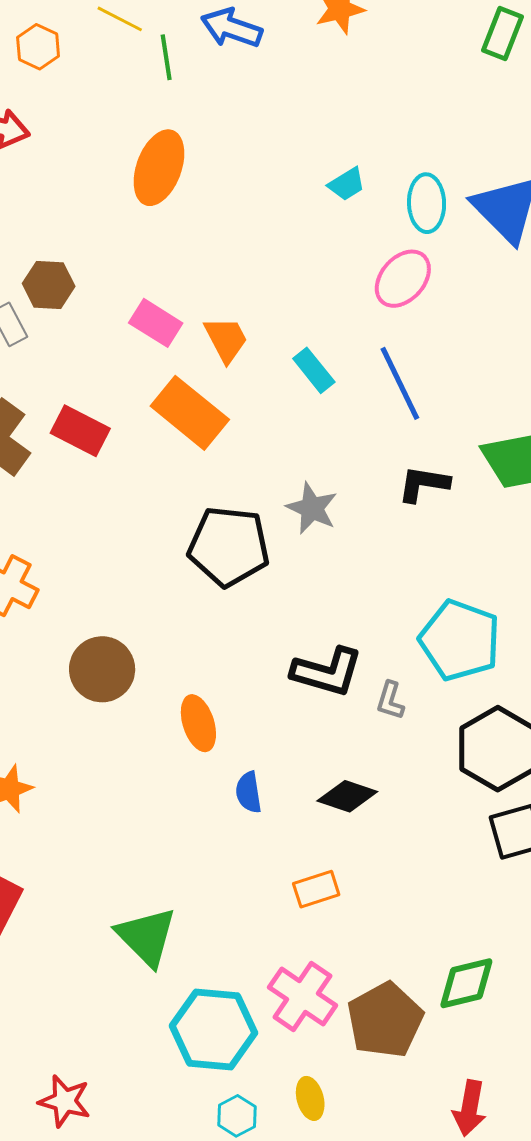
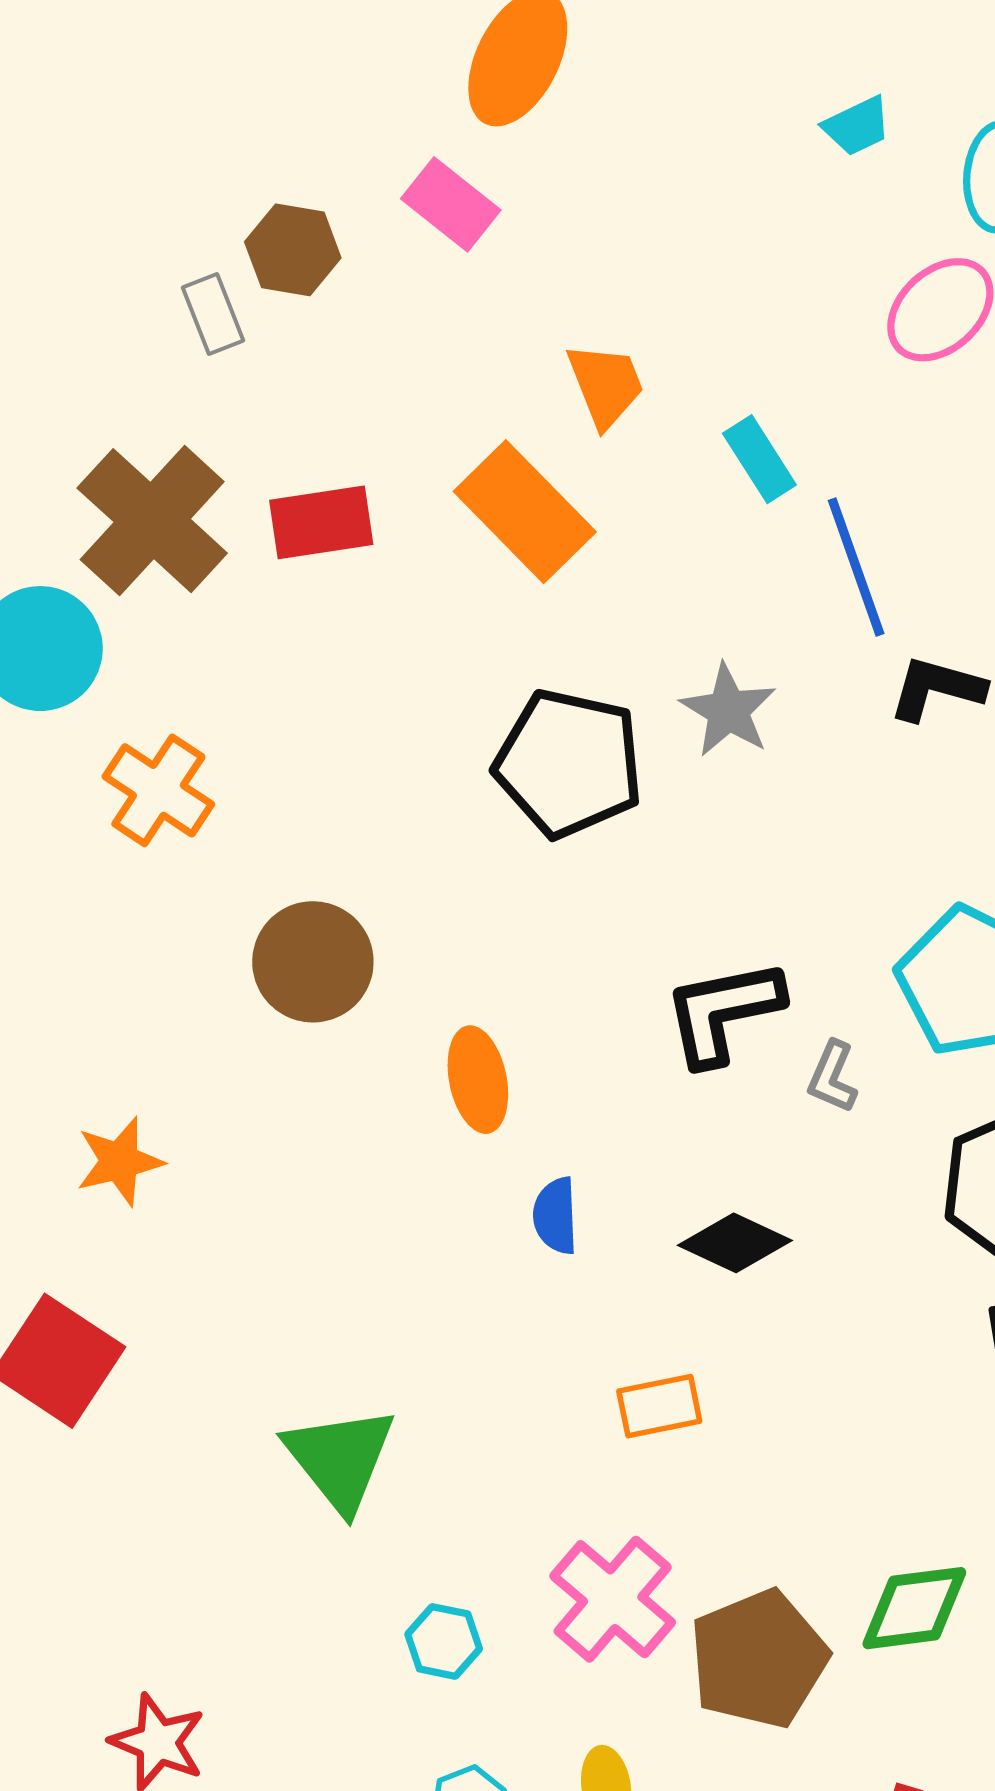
pink rectangle: (156, 323) -> (451, 204), moved
blue line: (400, 383) -> (856, 567), moved
red rectangle: (80, 431) -> (321, 522), turned -42
black L-shape: (327, 672) -> (723, 1012), turned 146
cyan hexagon: (213, 1029) -> (444, 1641), size x0.5

